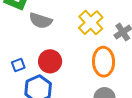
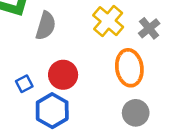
gray semicircle: (41, 21) -> (46, 26), turned -85

